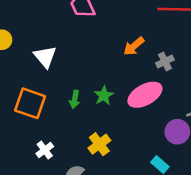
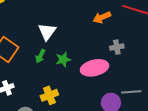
orange arrow: (134, 46) -> (102, 17), moved
white triangle: (45, 57) -> (47, 32), moved

